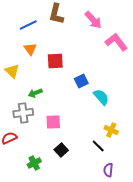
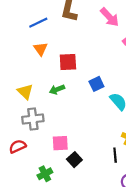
yellow triangle: (12, 71) -> (25, 92), moved
green arrow: (35, 93) -> (57, 89), moved
pink square: (53, 122) -> (60, 143), moved
black line: (98, 146) -> (115, 155), turned 40

